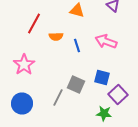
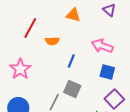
blue line: (77, 46) -> (71, 61), moved, turned 40
blue square: (102, 78) -> (107, 72), moved

